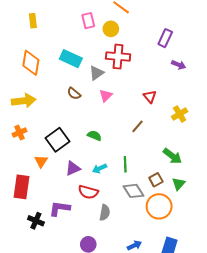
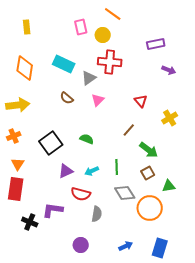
purple rectangle: (165, 38) -> (156, 44), turned 54
green arrow: (172, 156) -> (149, 150), moved
orange triangle: (41, 161) -> (18, 164), moved
brown square: (156, 180) -> (148, 173), moved
green triangle: (179, 184) -> (169, 186), turned 40

